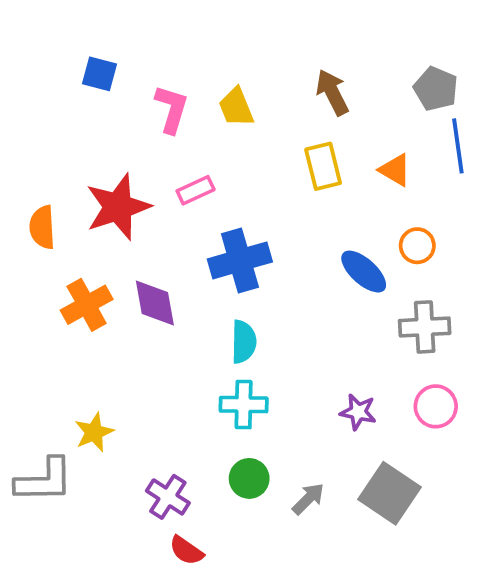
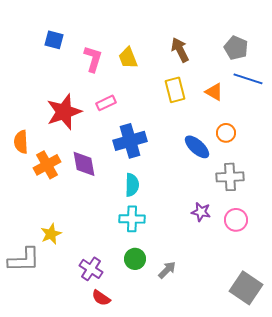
blue line: (458, 146) -> (248, 79), turned -64
orange semicircle: (42, 227) -> (21, 142), moved
purple star: (358, 412) -> (201, 212), moved
gray square: (390, 493) -> (246, 288), moved

